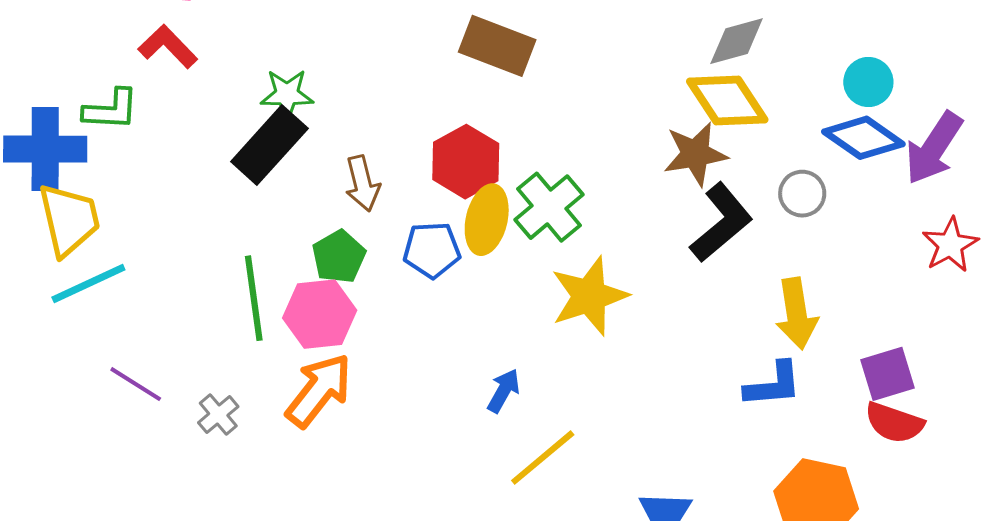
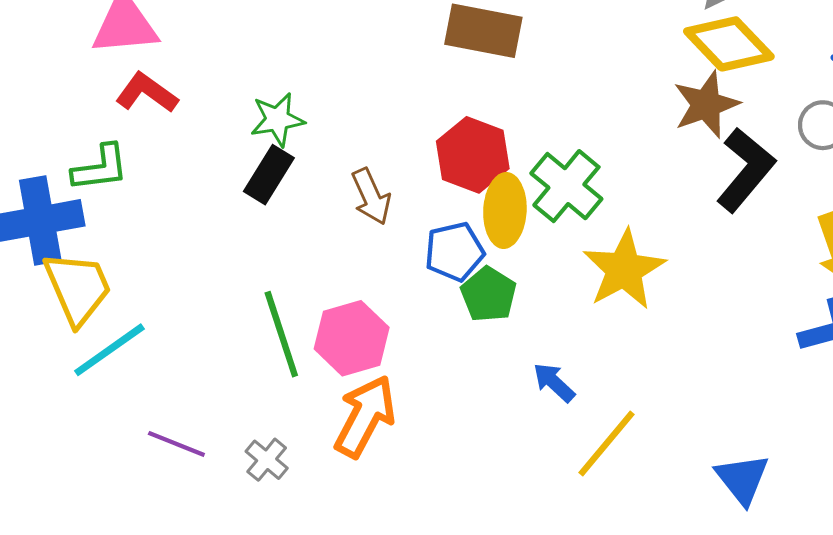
black rectangle: (269, 145) -> (269, 175), size x0.7
green pentagon: (339, 257) -> (489, 294), moved
blue arrow: (504, 391) -> (554, 382), turned -66

